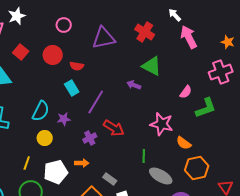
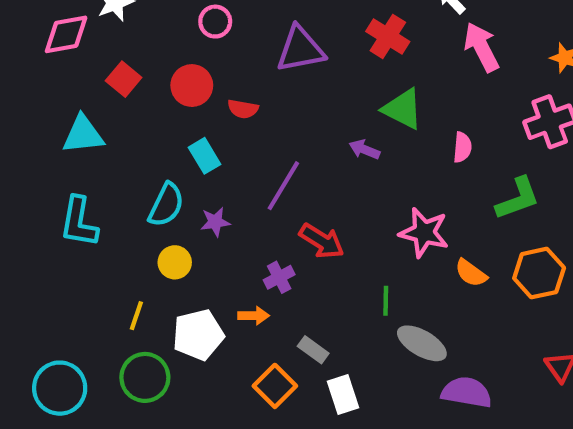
cyan rectangle: (72, 88) -> (205, 156), moved
pink semicircle: (186, 92) -> (462, 147), moved, turned -32
purple cross: (90, 138) -> (279, 277), moved
orange hexagon: (197, 168) -> (539, 273), moved

